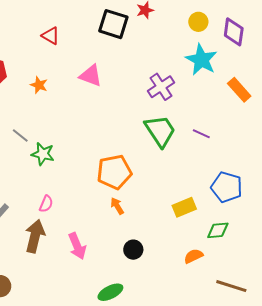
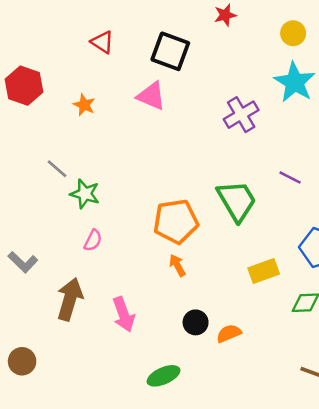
black square: (113, 24) -> (170, 51), moved
green trapezoid: (160, 131) -> (237, 201), moved
pink semicircle: (46, 204) -> (93, 240), moved
orange semicircle: (193, 256) -> (229, 333), moved

